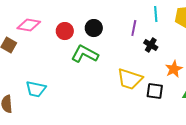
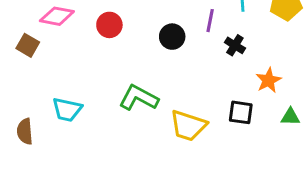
black circle: (94, 28) -> (172, 37), moved
green L-shape: (85, 54) -> (139, 98), moved
yellow trapezoid: (130, 79) -> (188, 126), moved

